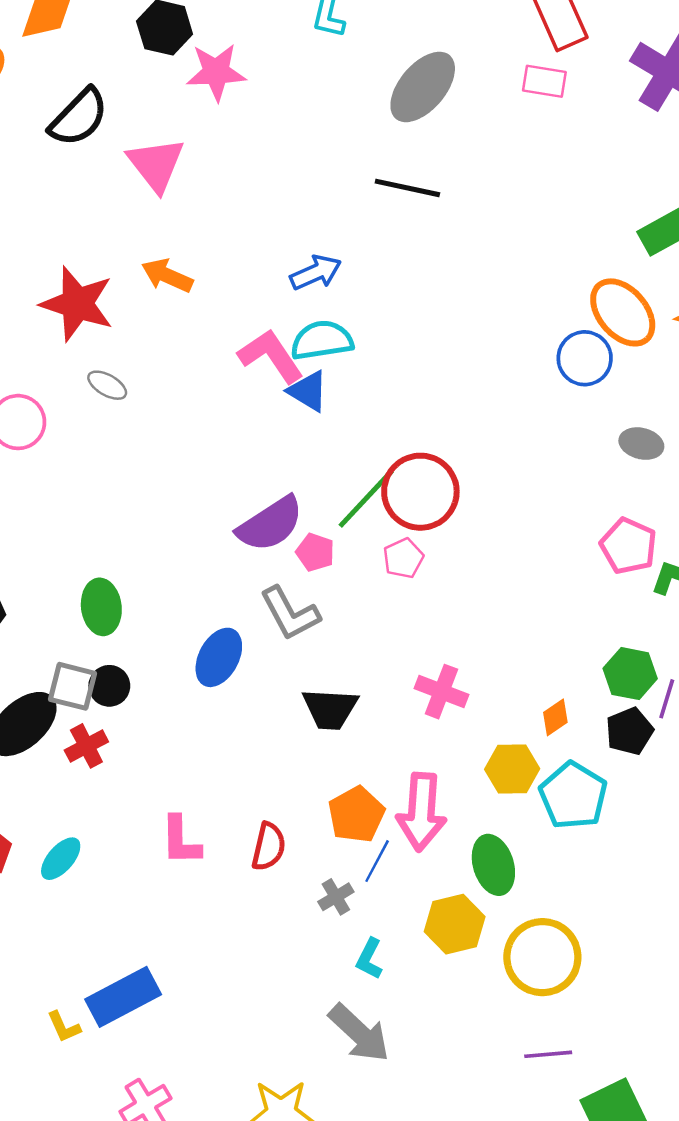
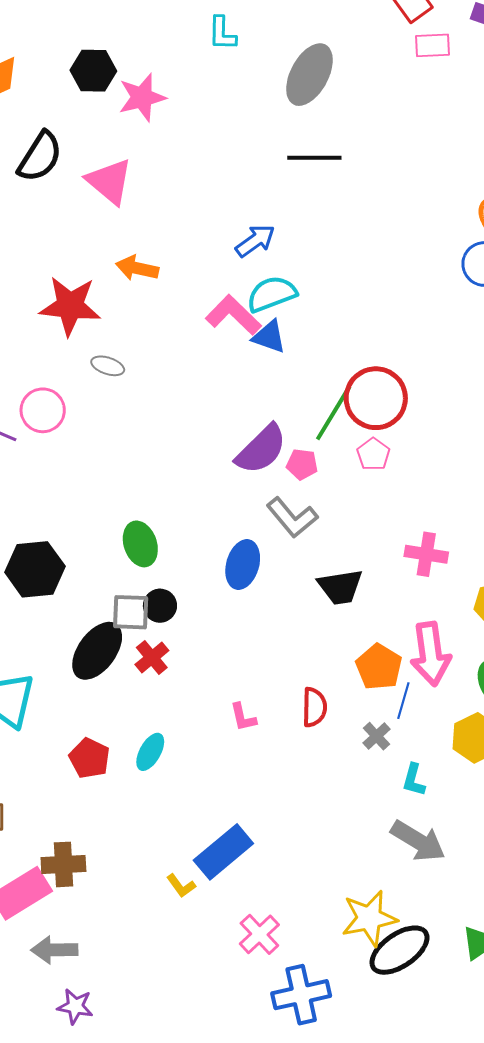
pink rectangle: (544, 81) -> (432, 45), moved
pink L-shape: (181, 841) -> (243, 717), size x0.7

